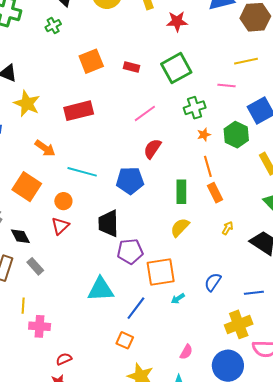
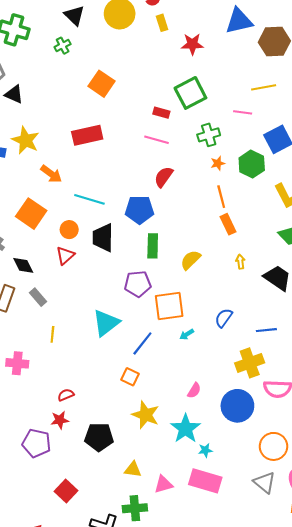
orange square: (91, 61) -> (101, 84), turned -35
red rectangle: (132, 67) -> (161, 113), moved
yellow star: (27, 104) -> (26, 140), moved
pink line: (145, 113) -> (156, 140), turned 50
green rectangle: (181, 192) -> (153, 246), moved
black trapezoid: (108, 223) -> (103, 238), moved
yellow arrow: (228, 228) -> (240, 262), turned -40
cyan triangle: (101, 289) -> (106, 323), turned -36
yellow line: (23, 306) -> (52, 334), moved
pink cross: (40, 326) -> (17, 363), moved

